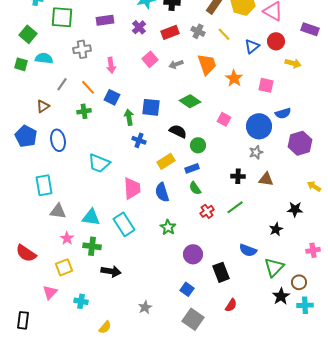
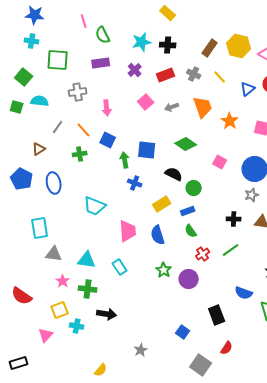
cyan rectangle: (124, 224) -> (120, 267), size x0.7
purple circle: (193, 254) -> (189, 279), moved
cyan cross: (81, 301) -> (77, 326), moved
gray square: (193, 319) -> (201, 365), moved
black rectangle: (23, 320) -> (19, 363), turned 66

